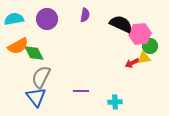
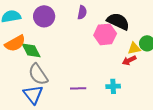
pink hexagon: (140, 34) -> (105, 34), moved
yellow triangle: (144, 58) -> (134, 48), moved
gray semicircle: (41, 77) -> (38, 74), turned -60
cyan cross: (115, 102) -> (113, 86), moved

